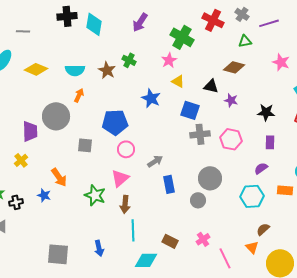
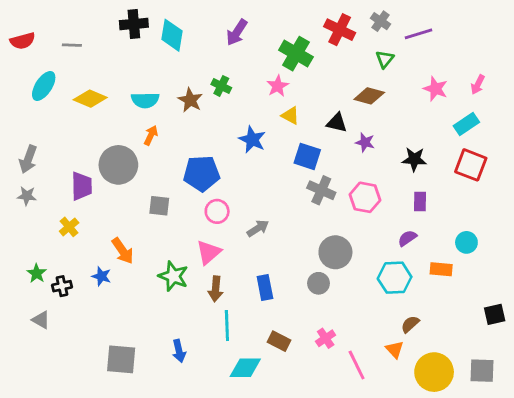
green triangle: (245, 41) -> (385, 59), turned -40
gray cross: (200, 134) -> (321, 190), turned 30
blue rectangle: (169, 184) -> (265, 288), moved

